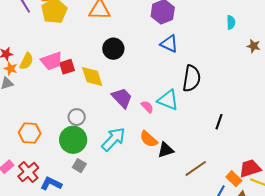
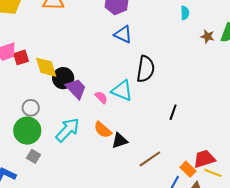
black circle: (113, 49) -> (63, 78), moved

